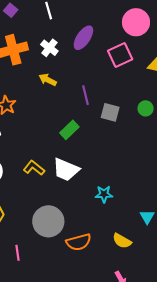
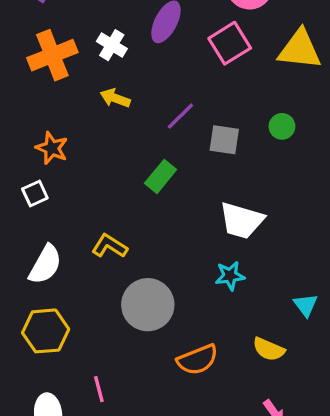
purple line: (85, 95) -> (180, 116), turned 66
white trapezoid: (66, 170) -> (242, 221), moved
gray circle: (48, 221) -> (148, 305), moved

